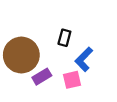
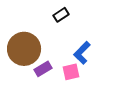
black rectangle: (64, 38) -> (61, 15), moved, turned 42

